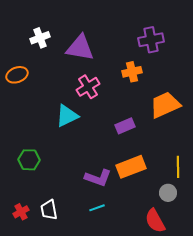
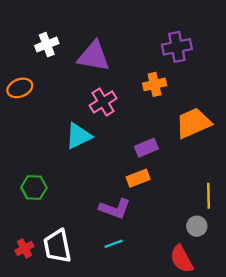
orange rectangle: (131, 167) -> (138, 178), moved, size x0.7
white trapezoid: (49, 210) -> (57, 246), size x1.4

